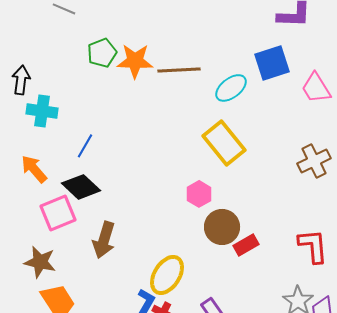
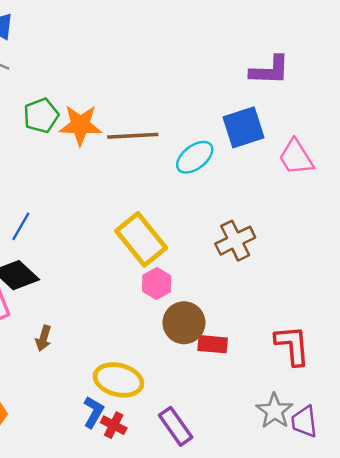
yellow rectangle: (224, 143) -> (141, 239), moved
brown cross: (314, 161) -> (235, 241), moved
brown arrow: (104, 240) -> (43, 338), size x0.6
red rectangle: (246, 245) -> (213, 344), turned 35
yellow ellipse: (167, 275) -> (118, 380), turned 72

